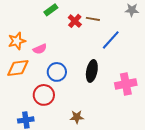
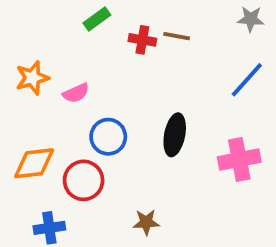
red cross: (75, 21) -> (142, 40), turned -32
blue line: (111, 40) -> (247, 80), moved
orange diamond: (18, 68) -> (34, 163), moved

